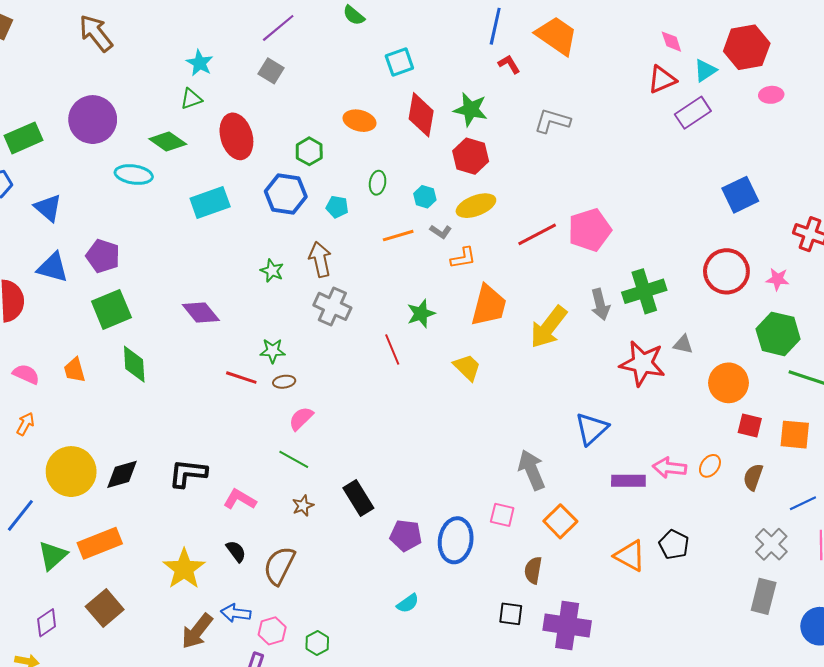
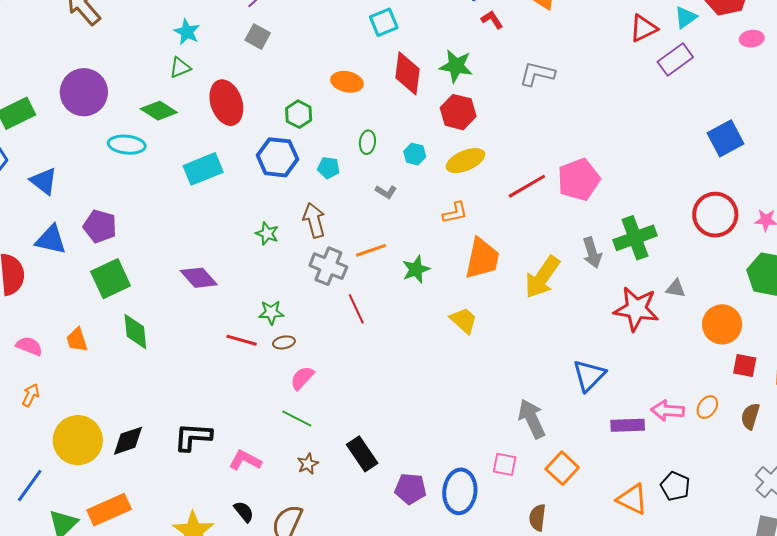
gray L-shape: (441, 232) -> (386, 192), moved
orange line: (398, 236) -> (371, 250), moved
red line: (392, 349) -> (356, 309), moved

